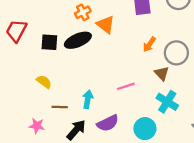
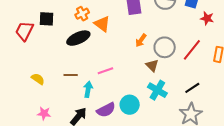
black square: (49, 42) -> (46, 19), moved
yellow semicircle: (44, 82) -> (38, 79), moved
pink line: (126, 86) -> (105, 71), moved
brown line: (60, 107) -> (71, 75), moved
cyan circle: (145, 129) -> (130, 105), moved

